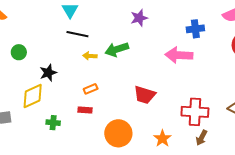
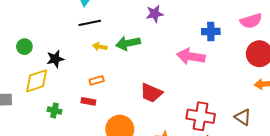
black line: (77, 34) -> (90, 23), turned -30
green circle: (19, 52) -> (24, 47), moved

